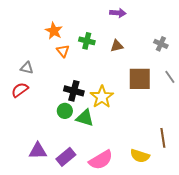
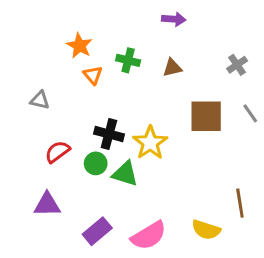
gray cross: (161, 44) -> (237, 65), turned 32
red semicircle: (20, 90) -> (57, 152), moved
purple triangle: (38, 151) -> (47, 205), moved

